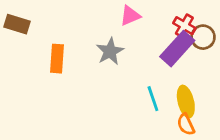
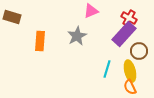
brown circle: (203, 37) -> (139, 51), moved
cyan line: (153, 99) -> (107, 69), turned 36

